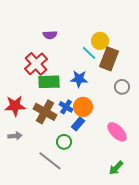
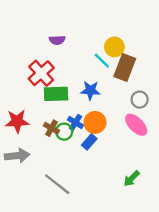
brown cross: (45, 112) -> (51, 128), size x0.6
pink ellipse: (117, 132) -> (136, 125), moved
gray arrow: (15, 136) -> (17, 156), size x1.5
green circle: (64, 142) -> (64, 132), moved
green arrow: (116, 168) -> (132, 179), moved

